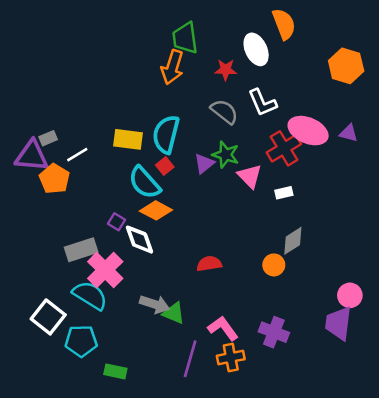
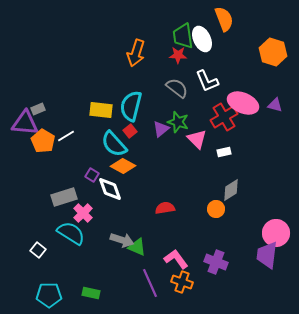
green trapezoid: (185, 38) -> (183, 36), moved
white line: (77, 155) -> (66, 136), moved
pink cross: (105, 270) -> (83, 213), size x0.7
pink circle: (350, 295) -> (276, 233), size x1.4
white square: (48, 317) -> (38, 250), size x0.6
cyan pentagon: (81, 341) -> (49, 295), moved
orange cross: (231, 357) -> (182, 282), turned 30
purple line: (190, 359) -> (150, 283), turned -40

